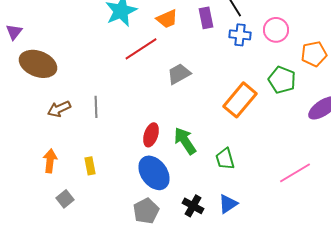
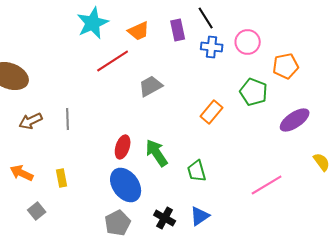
orange rectangle: (240, 100) -> (212, 112), size x0.7
orange arrow: (50, 161) -> (22, 173), turned -70

